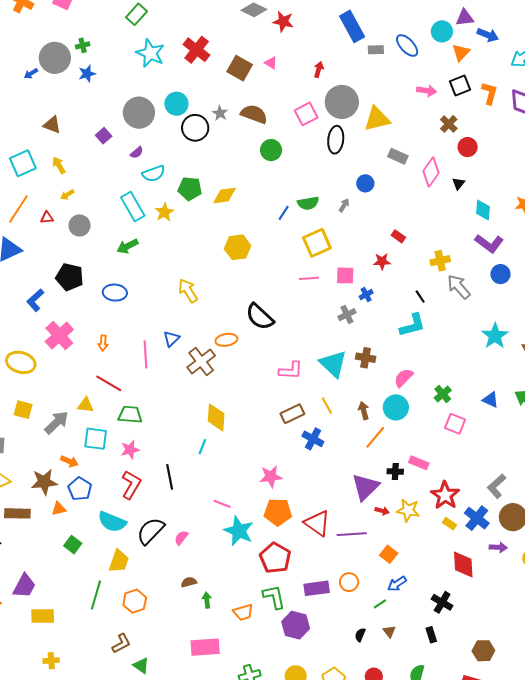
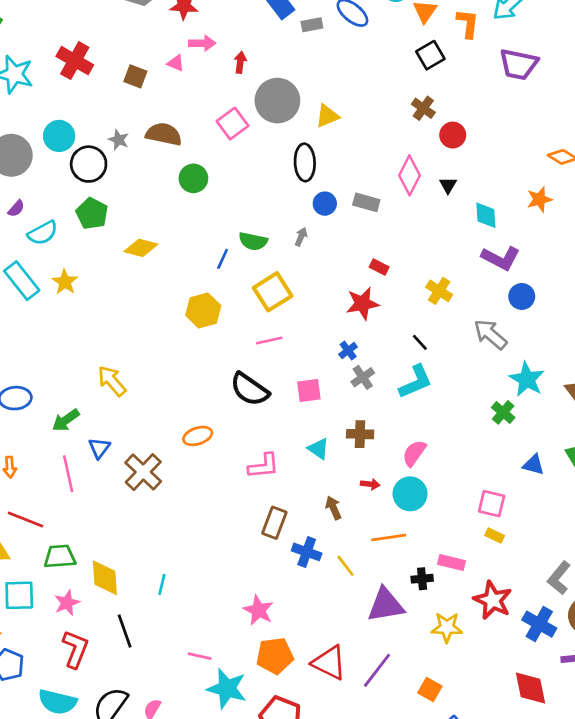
brown square: (240, 68) -> (135, 76), size x0.7
pink arrow: (427, 91) -> (202, 43), moved
orange L-shape: (490, 93) -> (468, 23), moved
yellow triangle: (377, 119) -> (327, 116), size x0.7
black ellipse: (336, 140) -> (305, 162), moved
gray rectangle: (398, 156) -> (366, 202), moved
green pentagon: (190, 189) -> (92, 213), moved, turned 30
yellow diamond: (224, 196) -> (141, 248), turned 30
green semicircle: (308, 203) -> (253, 241), turned 30
green arrow: (127, 246) -> (66, 420), moved
yellow hexagon: (238, 247) -> (203, 310), moved
red star: (382, 261) -> (362, 303), size x1.4
yellow cross: (440, 261) -> (439, 291), turned -36
pink square: (345, 275) -> (309, 391), moved
gray arrow: (459, 287) -> (490, 334), moved
gray cross: (347, 315) -> (363, 377), moved
black semicircle: (260, 317) -> (250, 389), moved
orange ellipse: (226, 340) -> (198, 436), moved
cyan triangle: (333, 364) -> (318, 449), size x0.6
green cross: (443, 394) -> (503, 412), moved
yellow line: (327, 406) -> (346, 566), moved
brown arrow: (364, 411) -> (333, 508), moved
brown rectangle: (292, 414) -> (274, 523), turned -35
yellow diamond: (216, 417) -> (105, 578), moved
orange line: (375, 437) -> (389, 538), turned 50
pink star: (271, 477) -> (258, 610), turned -30
purple triangle: (365, 487) -> (386, 605), turned 44
red arrow: (382, 511) -> (370, 484), moved
yellow rectangle: (449, 524) -> (495, 536), moved
purple line: (352, 534) -> (377, 670), turned -40

